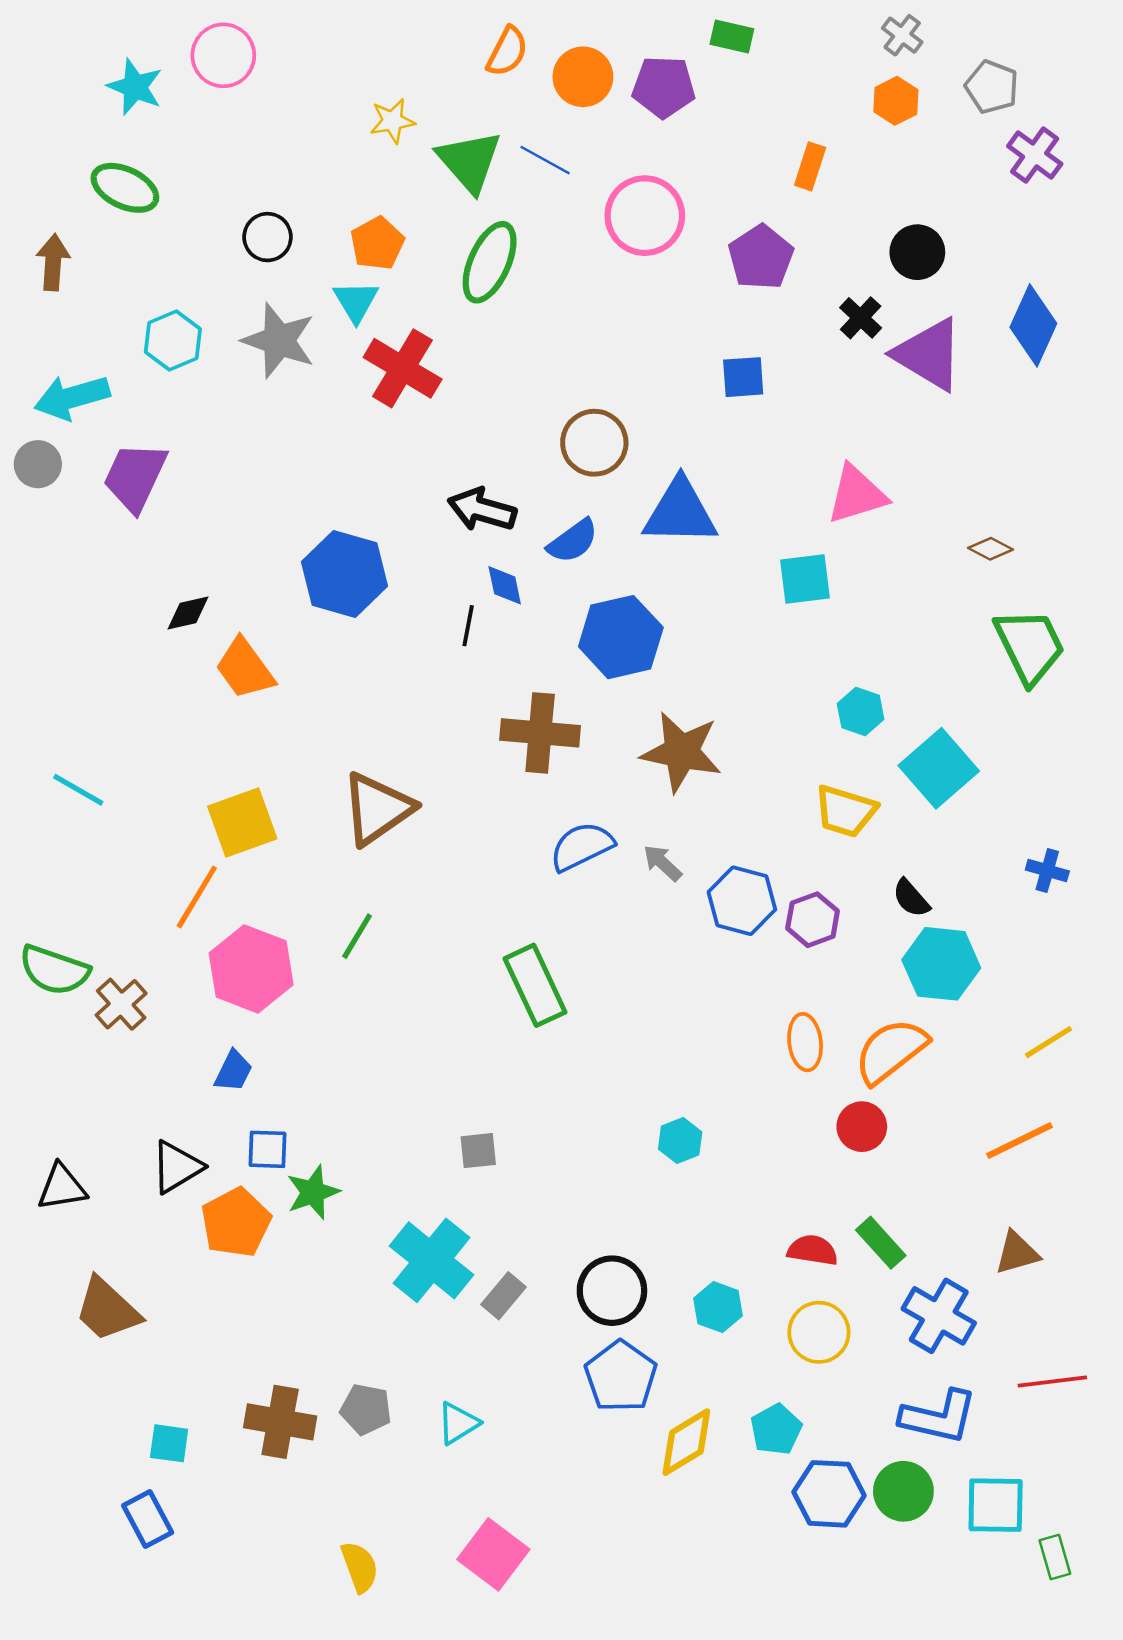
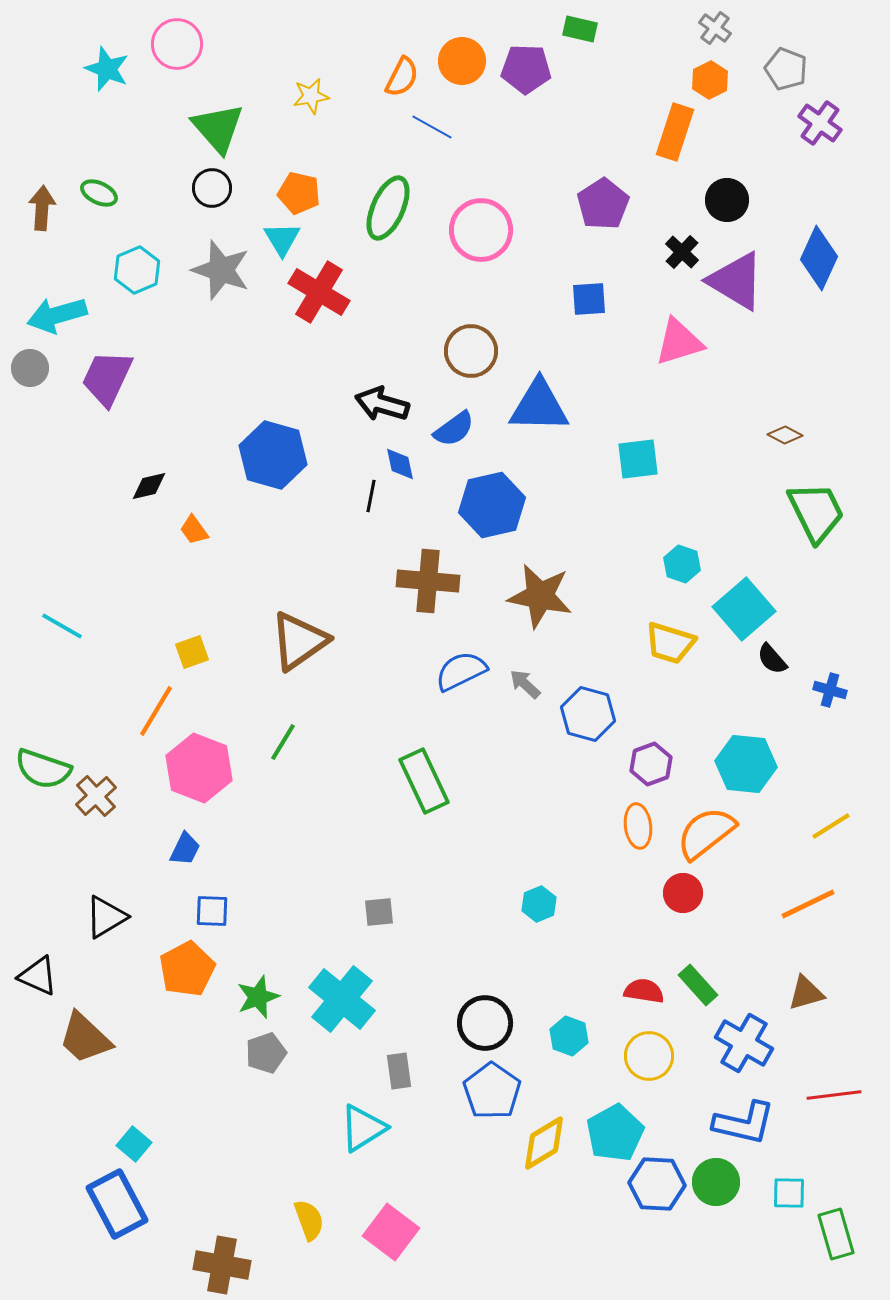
orange semicircle: (507, 52) -> (402, 77), moved
green triangle: (469, 161) -> (218, 128), moved
orange rectangle: (810, 166) -> (675, 132), moved, size x1.5
green ellipse: (125, 188) -> (99, 193), moved, size x0.7
pink circle: (645, 216) -> (481, 230), moved
orange pentagon: (377, 243) -> (299, 193), turned -30
pink triangle: (857, 494) -> (679, 342), moved
orange trapezoid: (245, 669) -> (194, 530), size x0.6
yellow square: (242, 823) -> (192, 652), size x0.6
black semicircle: (911, 898) -> (772, 659), moved
purple hexagon: (813, 920) -> (651, 764), moved
black triangle: (177, 1167) -> (106, 917), moved
black triangle: (62, 1187) -> (38, 976), moved, turned 33
green star: (313, 1192) -> (258, 997), moved
gray rectangle: (503, 1296) -> (399, 1071), moved, turned -48
gray pentagon: (366, 1409) -> (266, 1053), moved, turned -30
brown cross: (280, 1422) -> (222, 1265), moved
cyan triangle: (458, 1423) -> (363, 1128), size x1.4
cyan pentagon: (776, 1429) -> (615, 1133), size x1.4
cyan square: (169, 1443) -> (134, 1144), turned 32
cyan square: (996, 1505) -> (789, 1193), size x0.7
blue rectangle: (148, 1519) -> (117, 1204), size x1.5
green rectangle: (1055, 1557) -> (836, 1234), size x1.4
yellow semicircle: (360, 1567) -> (309, 1220), moved

